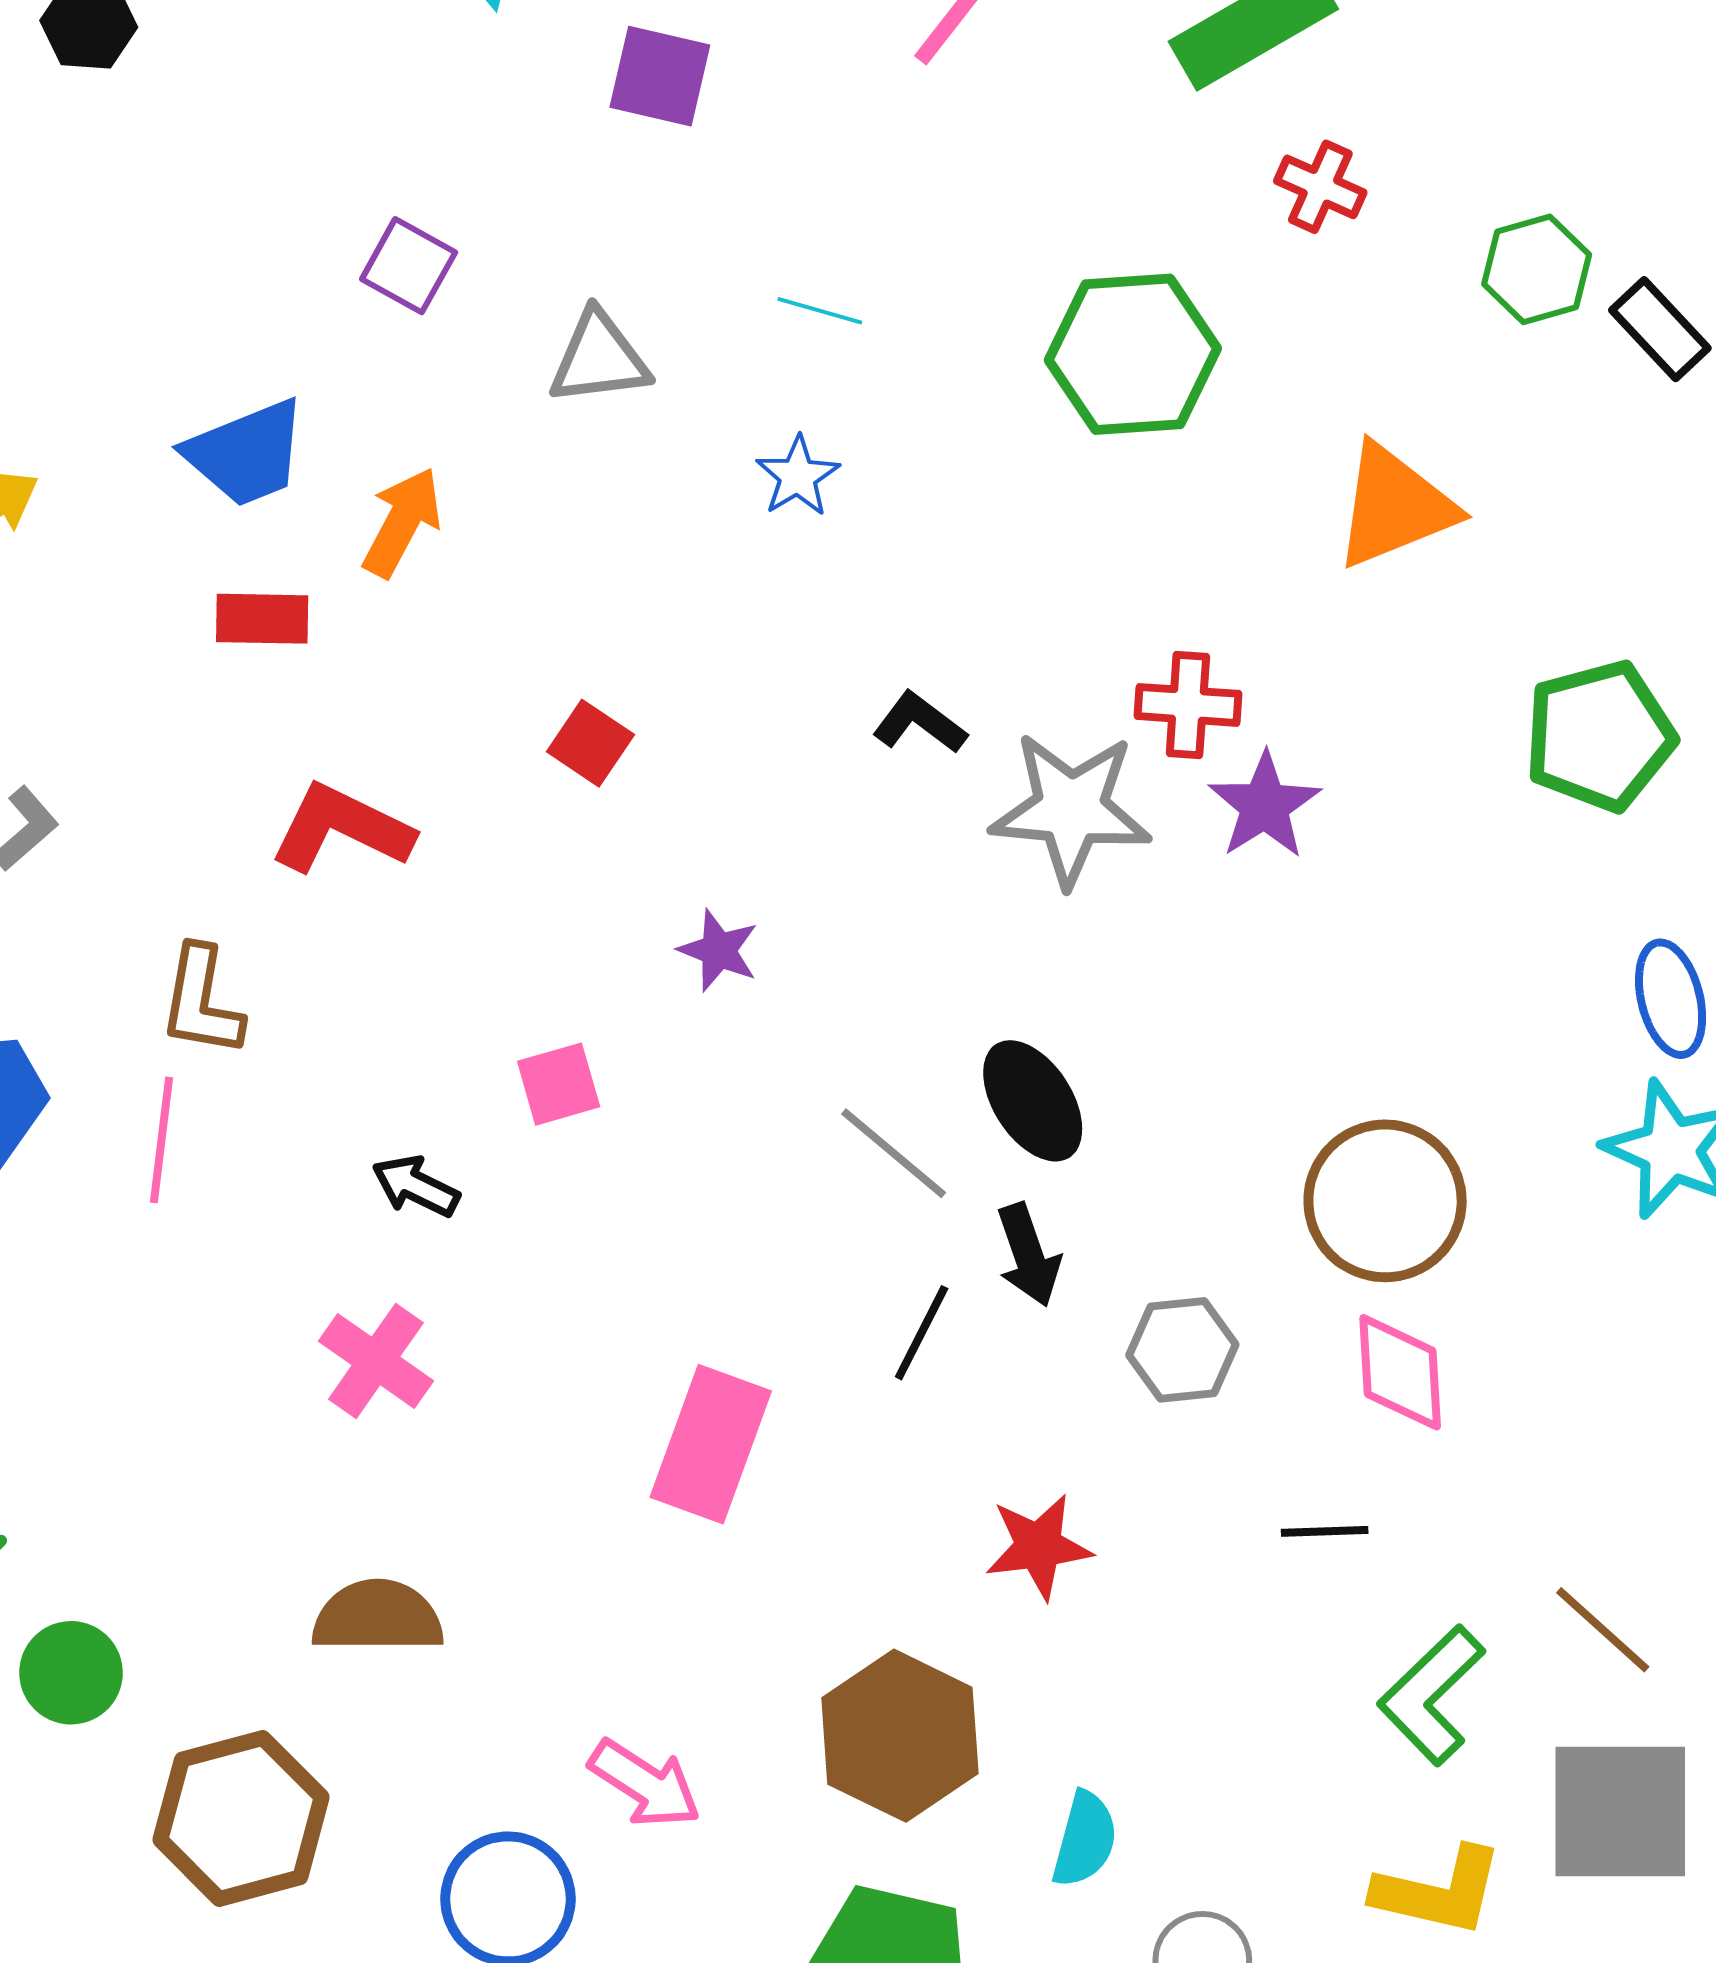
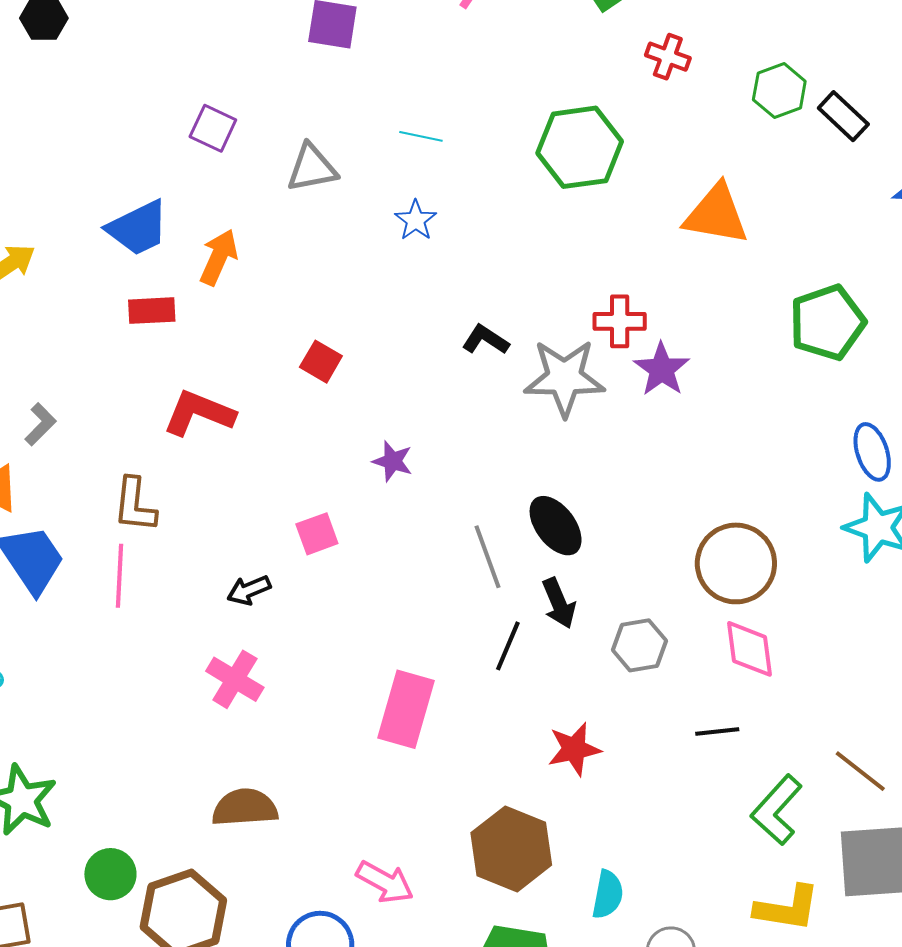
orange triangle: (1394, 506) -> (716, 214), turned 36
gray line: (894, 1153) -> (488, 557), turned 34
black arrow: (416, 1186) -> (249, 590), turned -45
green circle: (71, 1673) -> (110, 874), moved

